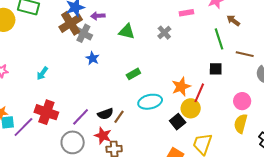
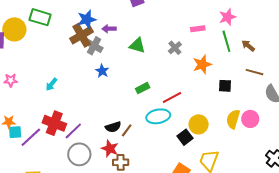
brown arrow: (233, 20) -> (248, 46), moved
green line: (219, 39) -> (226, 41), moved
orange star: (181, 87) -> (202, 65), moved
red line: (199, 93) -> (172, 97), moved, turned 36
purple line: (81, 117) -> (73, 131), moved
yellow semicircle: (241, 124) -> (233, 119), moved

